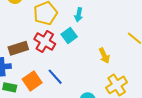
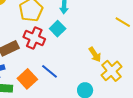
yellow arrow: (104, 56) -> (95, 54), moved

